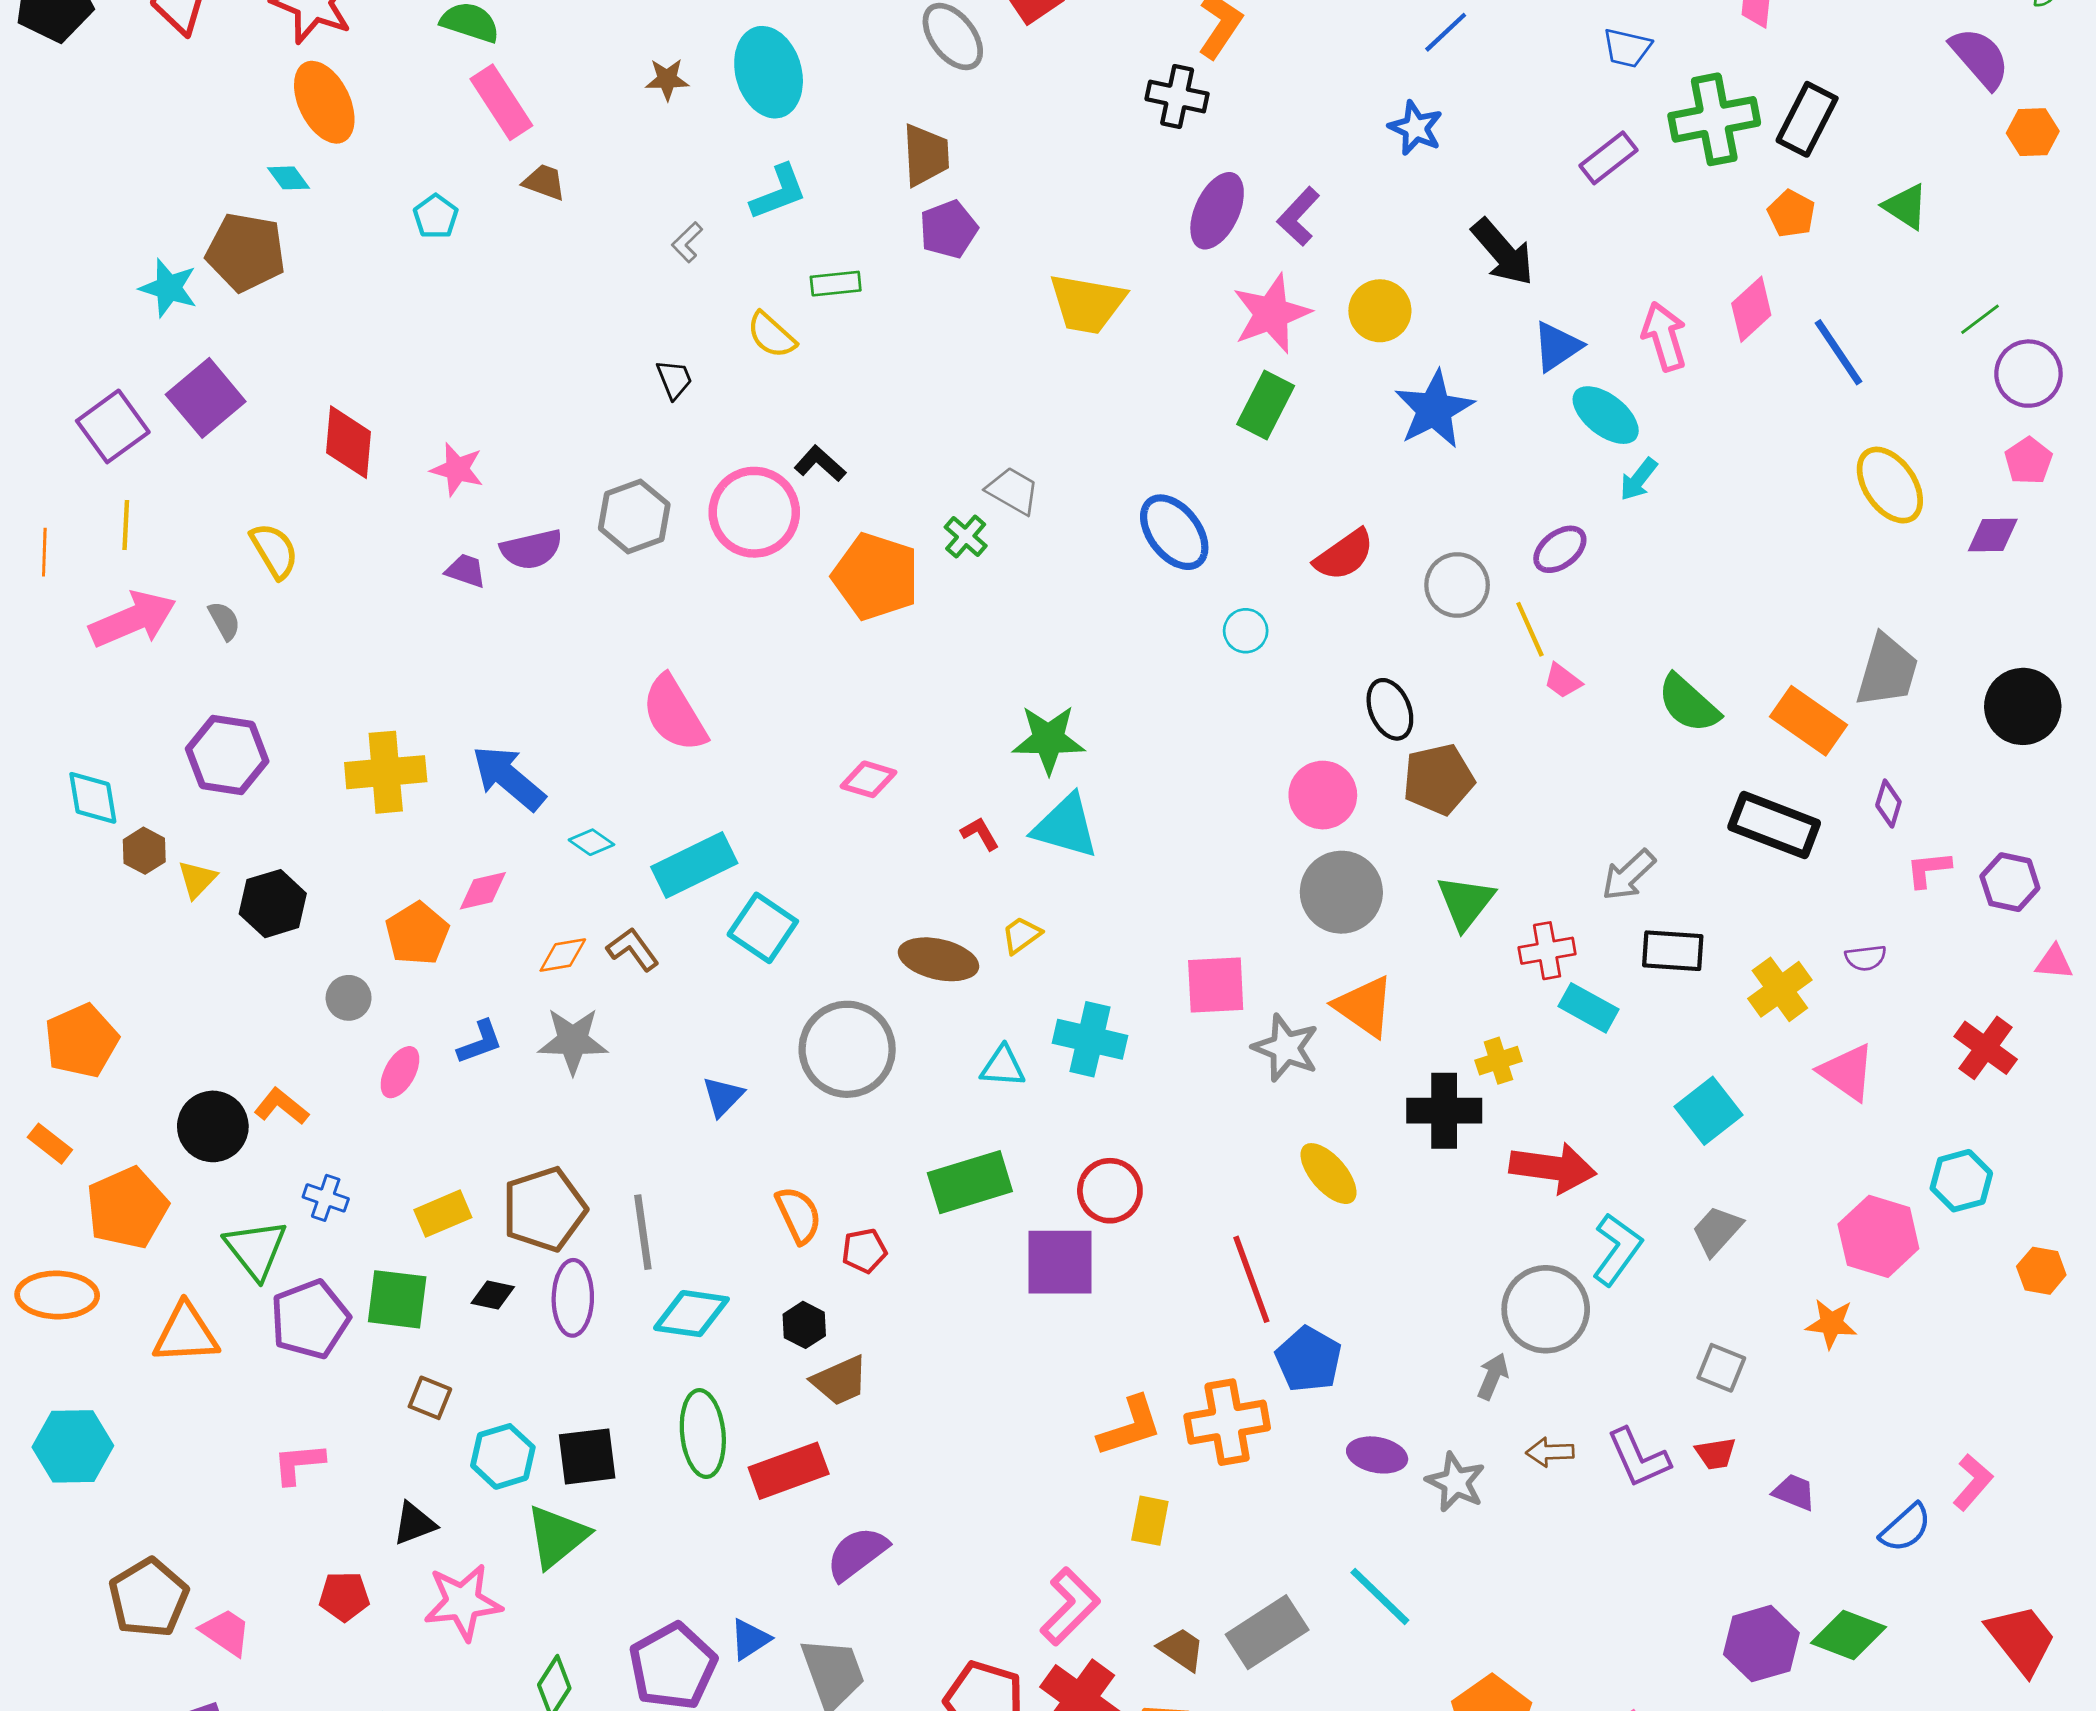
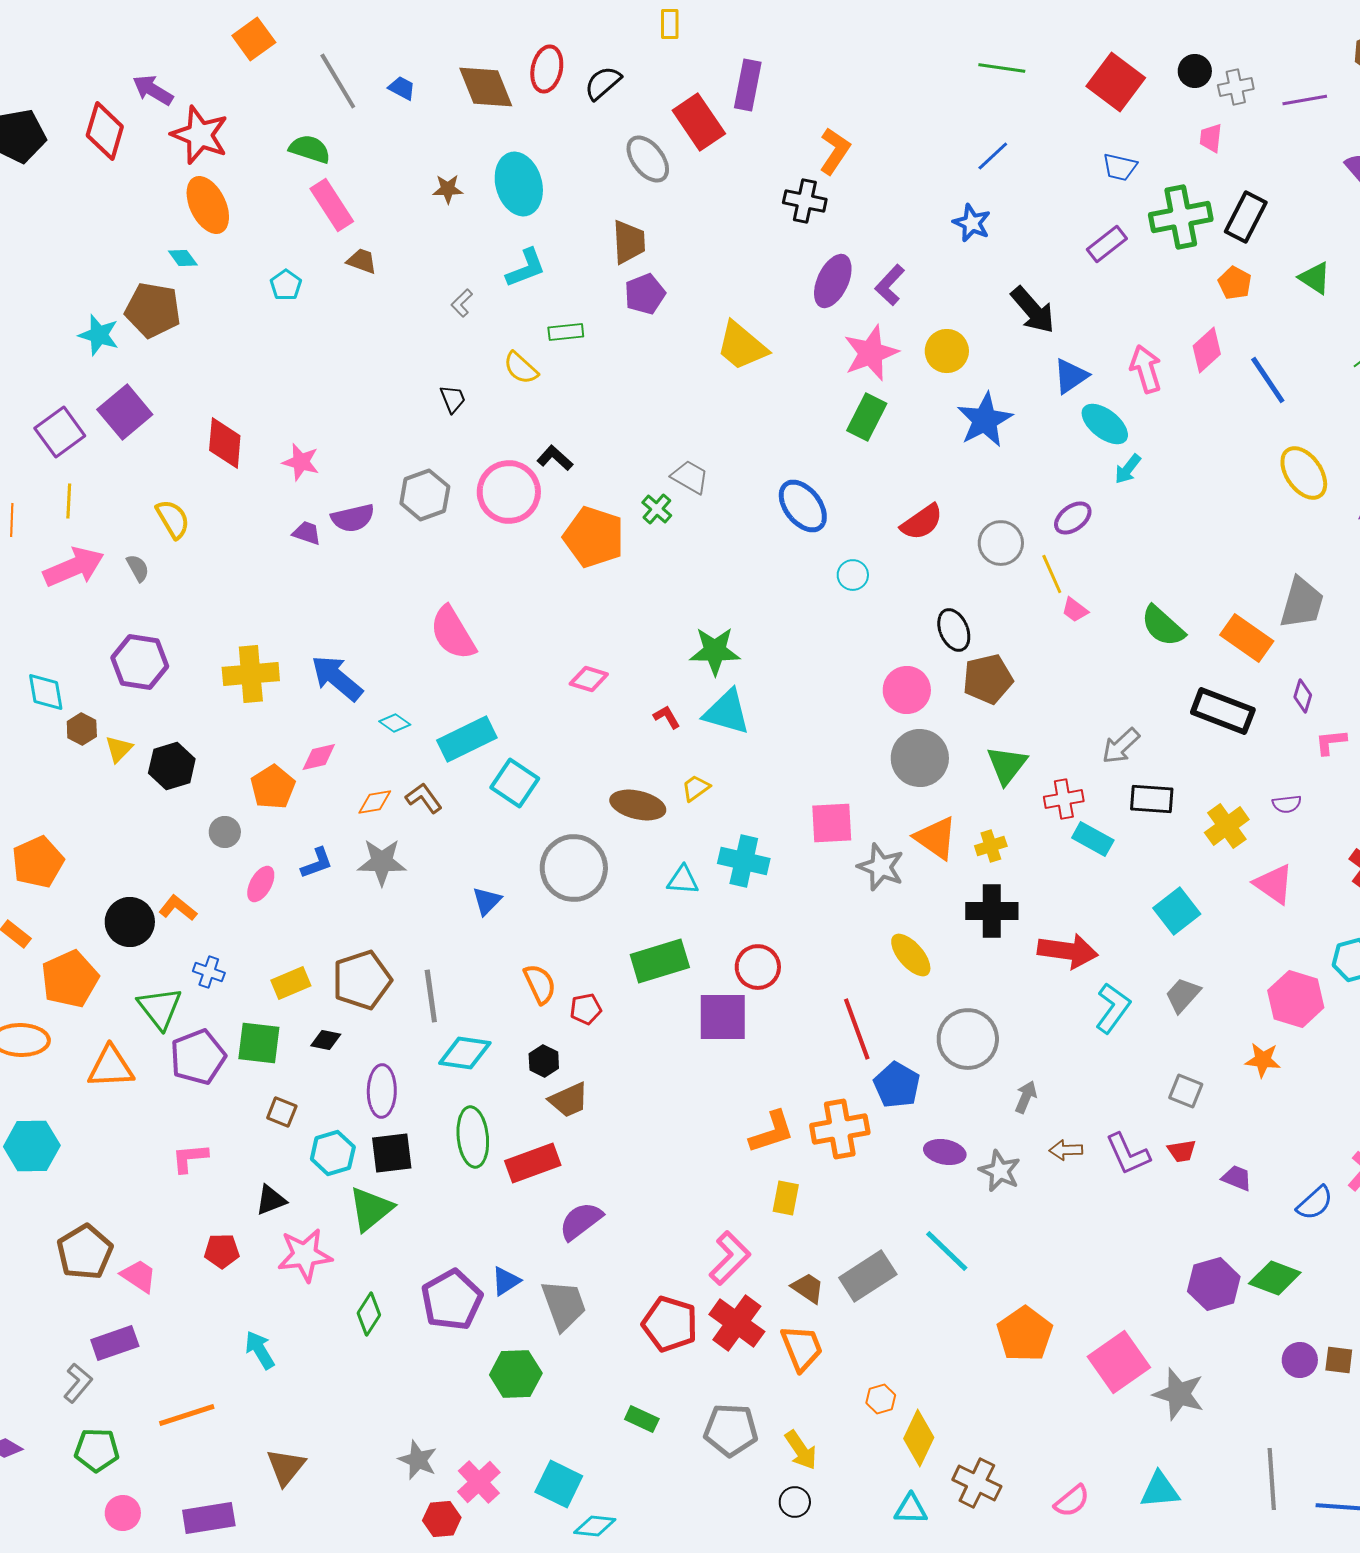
yellow trapezoid: (1087, 304) -> (742, 346), turned 30
yellow cross: (1498, 1061) -> (991, 846), moved
purple ellipse: (573, 1298) -> (382, 1091), moved
gray circle: (1546, 1309) -> (968, 1039), moved

